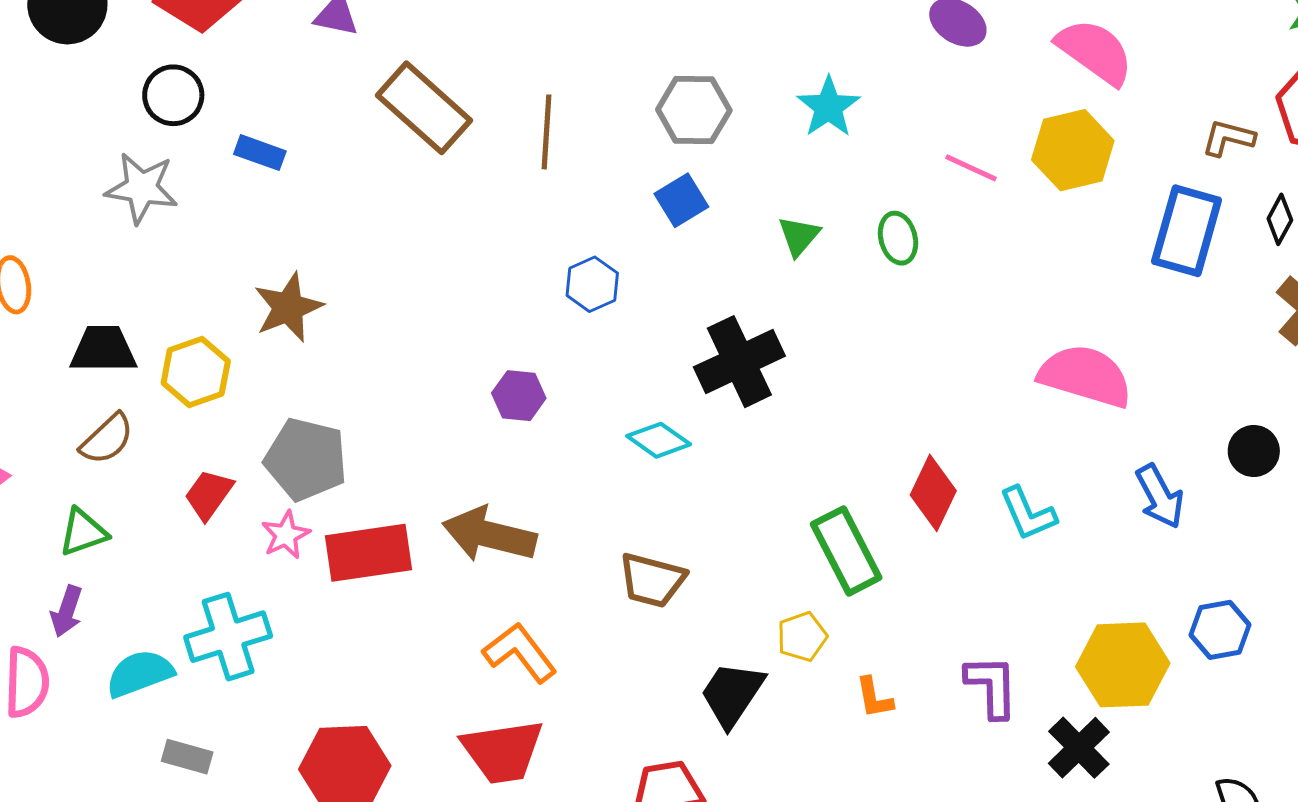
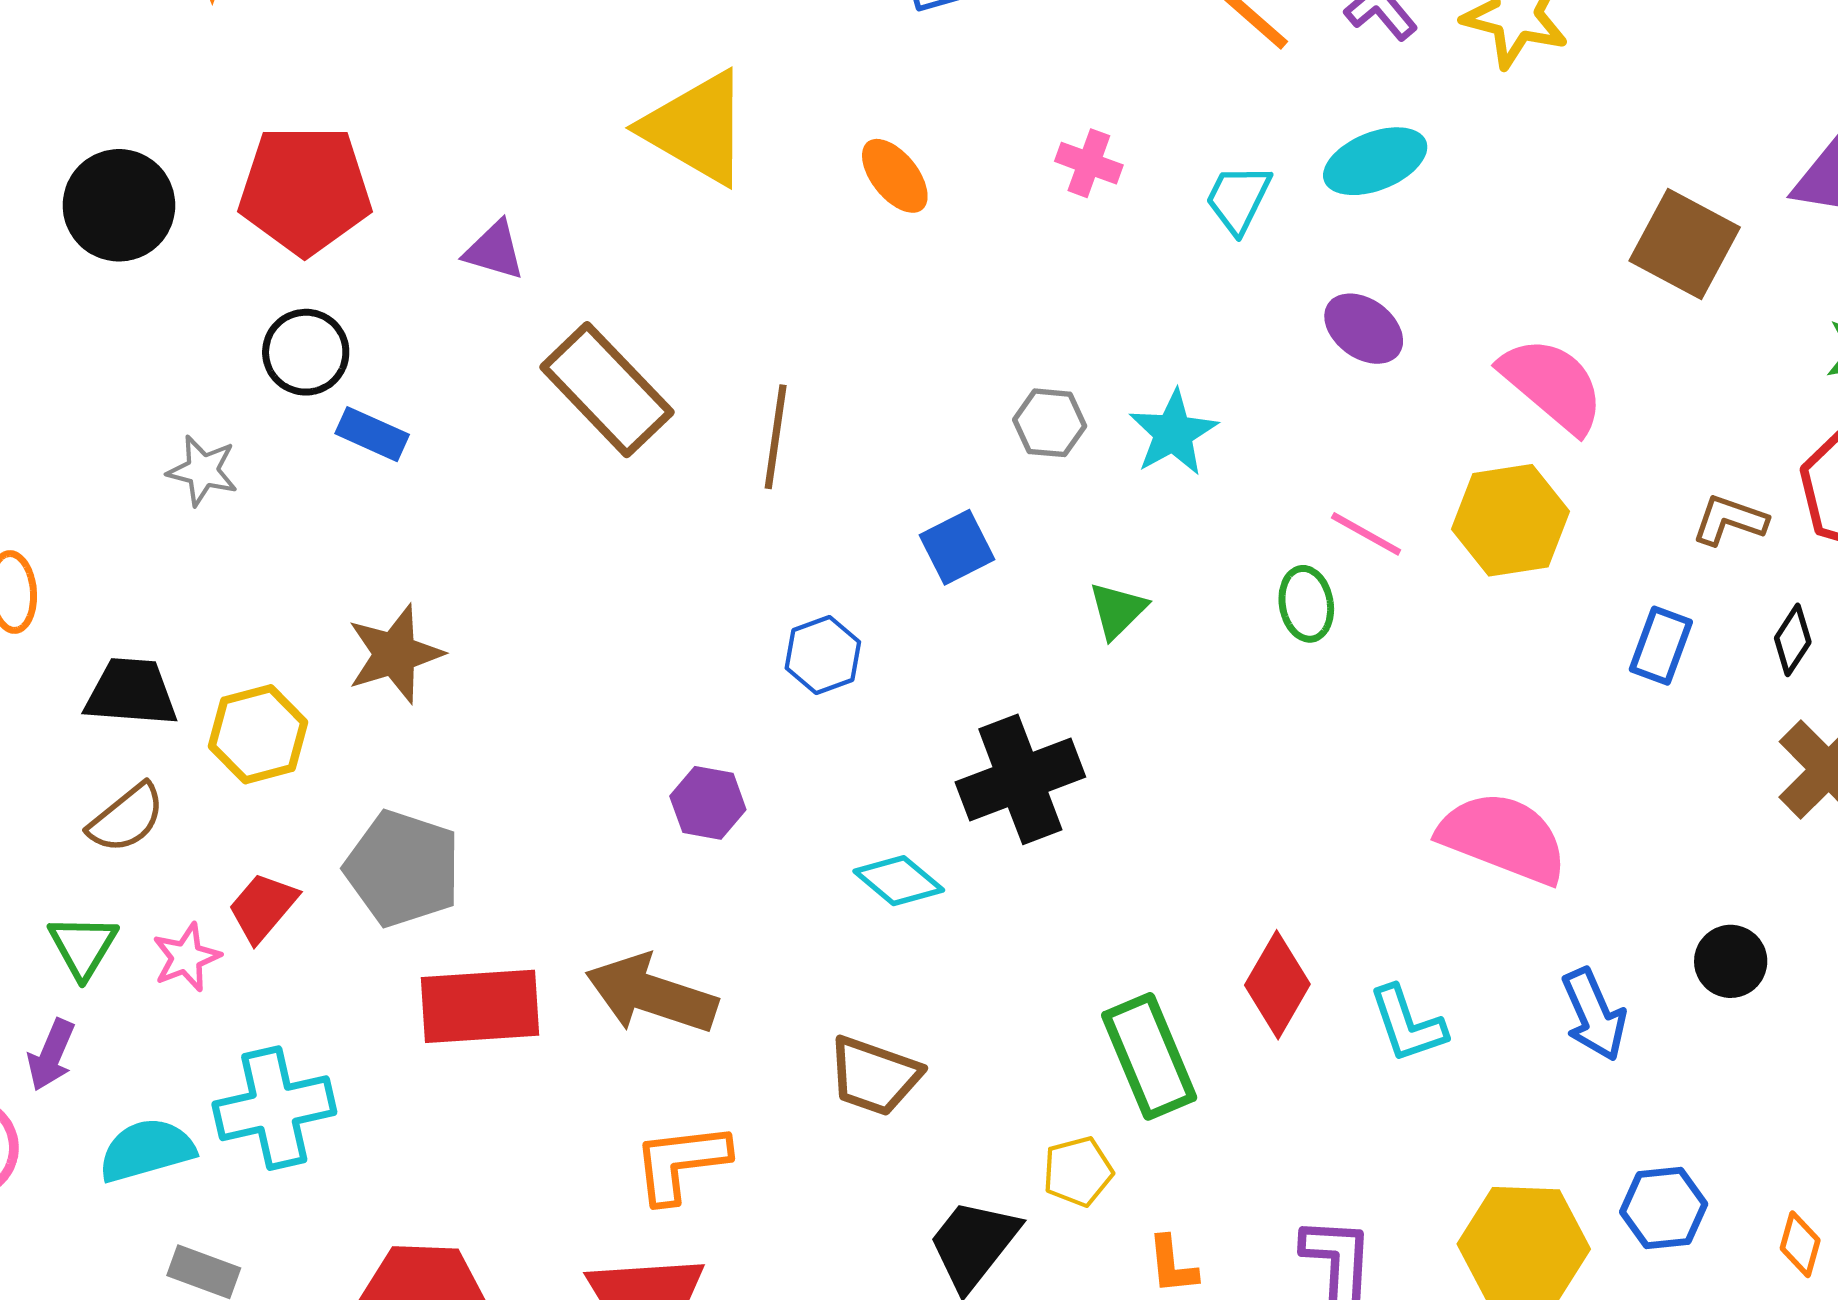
black circle: (173, 95) -> (306, 352), moved
gray hexagon: (694, 110) -> (1050, 423), moved, size x0.7
gray star: (142, 188) -> (203, 471), size x0.7
blue rectangle: (1187, 231) -> (1661, 646), size x0.6
green ellipse: (898, 238) -> (1306, 604), moved
green triangle: (83, 532) -> (83, 946), turned -44
pink star: (286, 535) -> (186, 957), moved
orange L-shape: (520, 653) -> (681, 1163), turned -64

